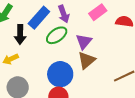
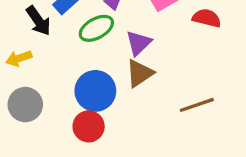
black arrow: (20, 34) -> (38, 21), turned -42

